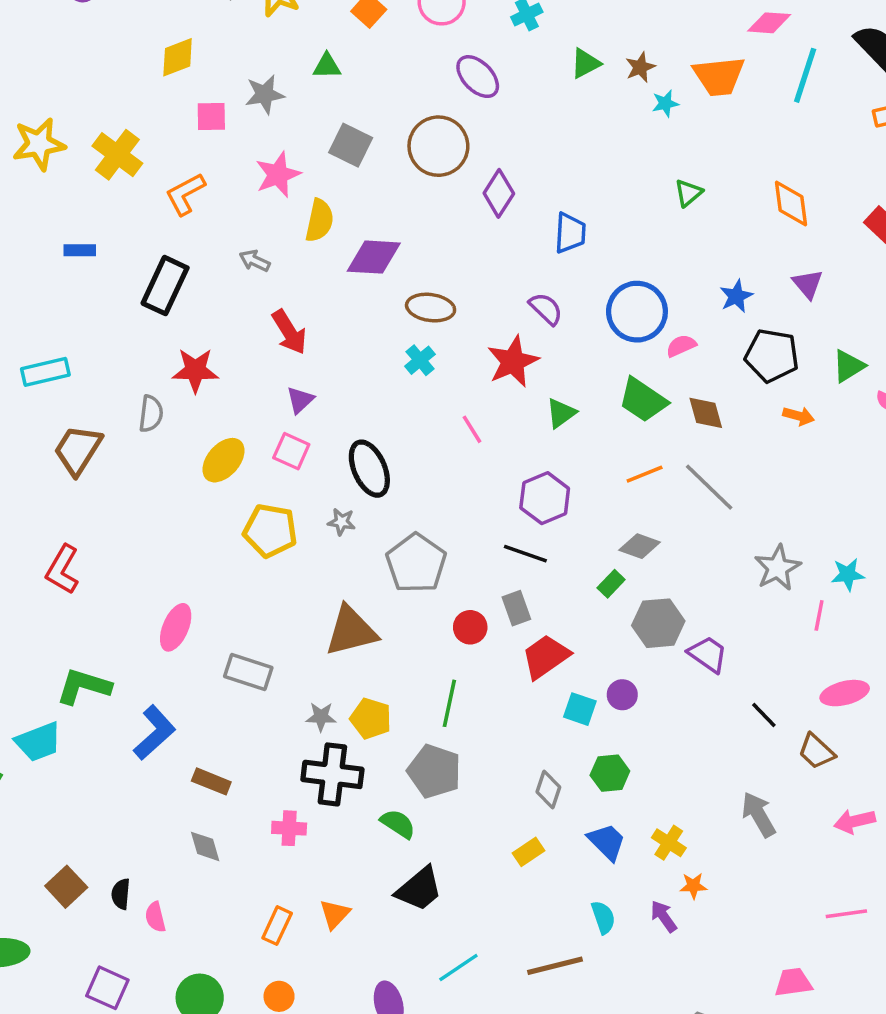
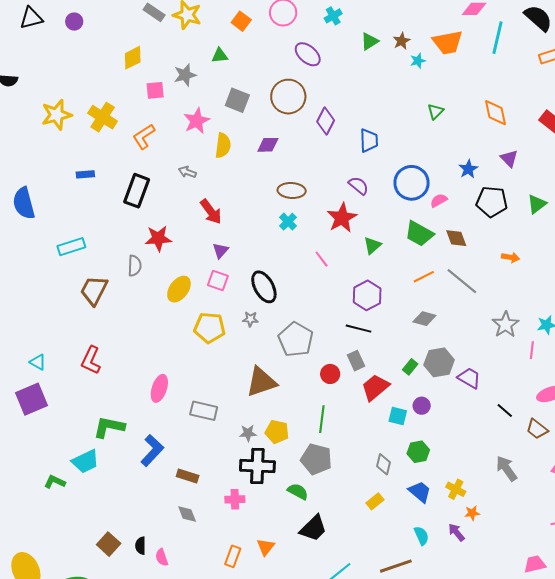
purple diamond: (374, 257) -> (268, 145), moved, size x0.7
orange arrow: (799, 416) -> (511, 257), moved
green rectangle: (611, 584) -> (410, 367), moved

